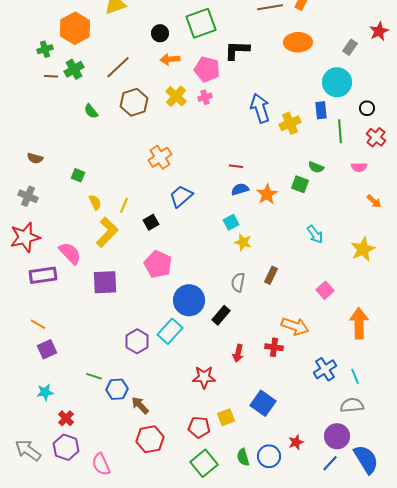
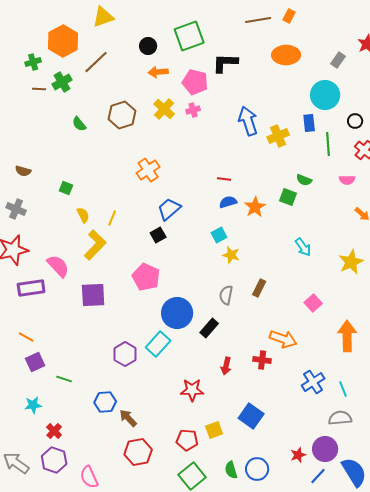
brown line: (118, 67) -> (96, 62), moved
black square: (151, 222) -> (158, 235), moved
green line: (94, 376) -> (64, 379), moved
red star: (296, 442) -> (298, 455), moved

